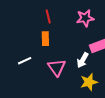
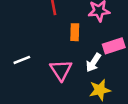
orange rectangle: (45, 39) -> (75, 32), moved

